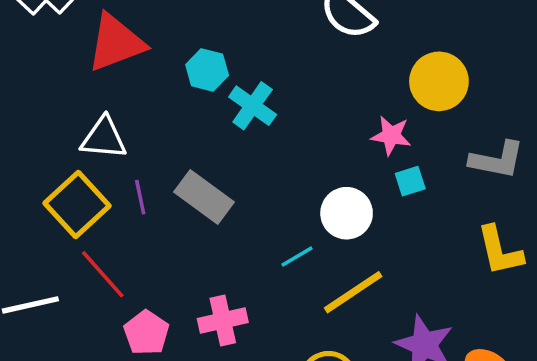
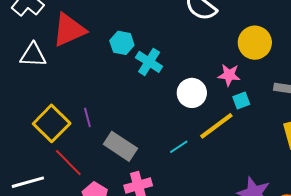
white triangle: (104, 138) -> (33, 55), moved
gray rectangle: (204, 197) -> (120, 146), moved
white circle: (347, 213) -> (192, 93), moved
yellow line: (353, 292) -> (216, 126), moved

